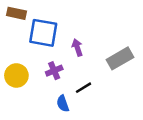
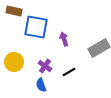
purple cross: (54, 71) -> (45, 66), moved, turned -32
blue semicircle: (63, 104) -> (41, 85), moved

